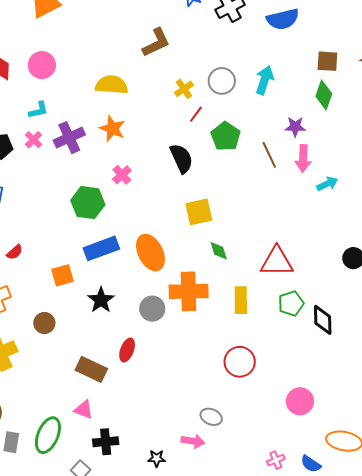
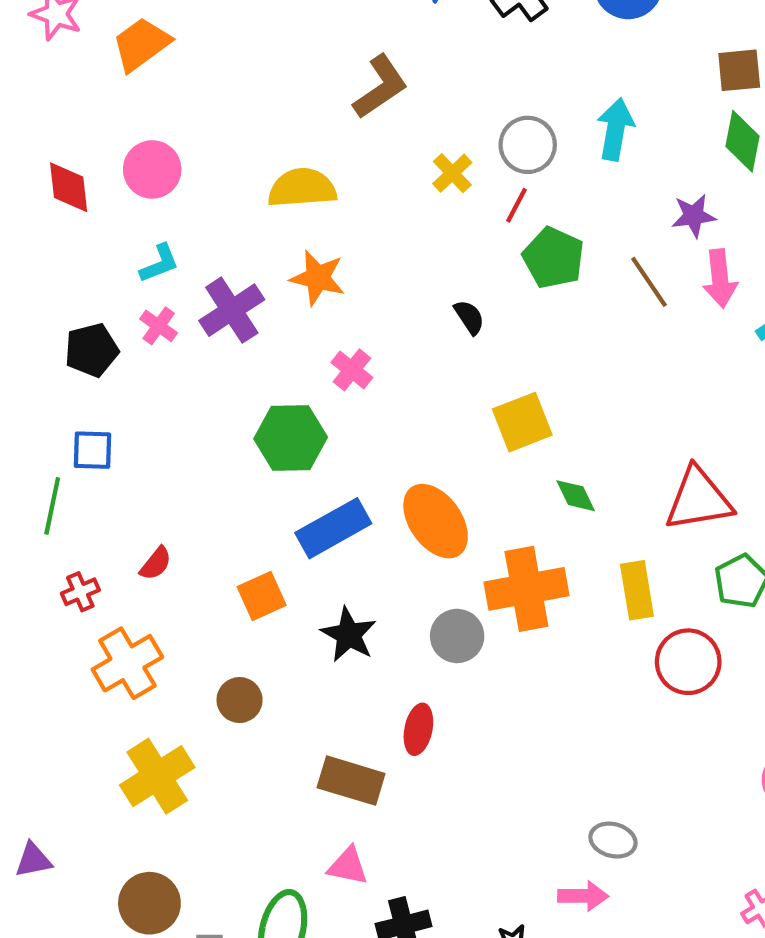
red line: (196, 114) -> (517, 205), moved
black semicircle: (181, 158) -> (469, 317), size x0.6
red circle: (240, 362) -> (688, 662), moved

